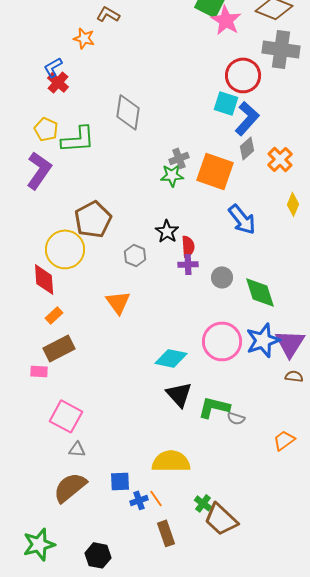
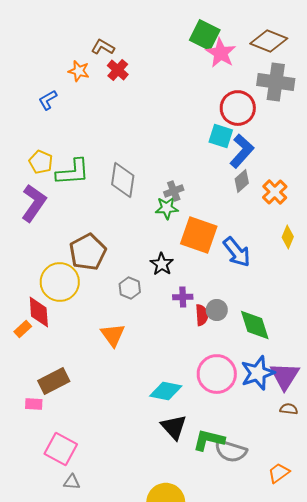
red cross: (58, 82) -> (118, 70), moved
gray diamond: (128, 112) -> (123, 180), moved
orange square: (215, 171) -> (199, 235), moved
red semicircle: (188, 246) -> (202, 315), moved
orange rectangle: (54, 315) -> (23, 329), moved
gray semicircle: (236, 418) -> (231, 451), size x1.8

